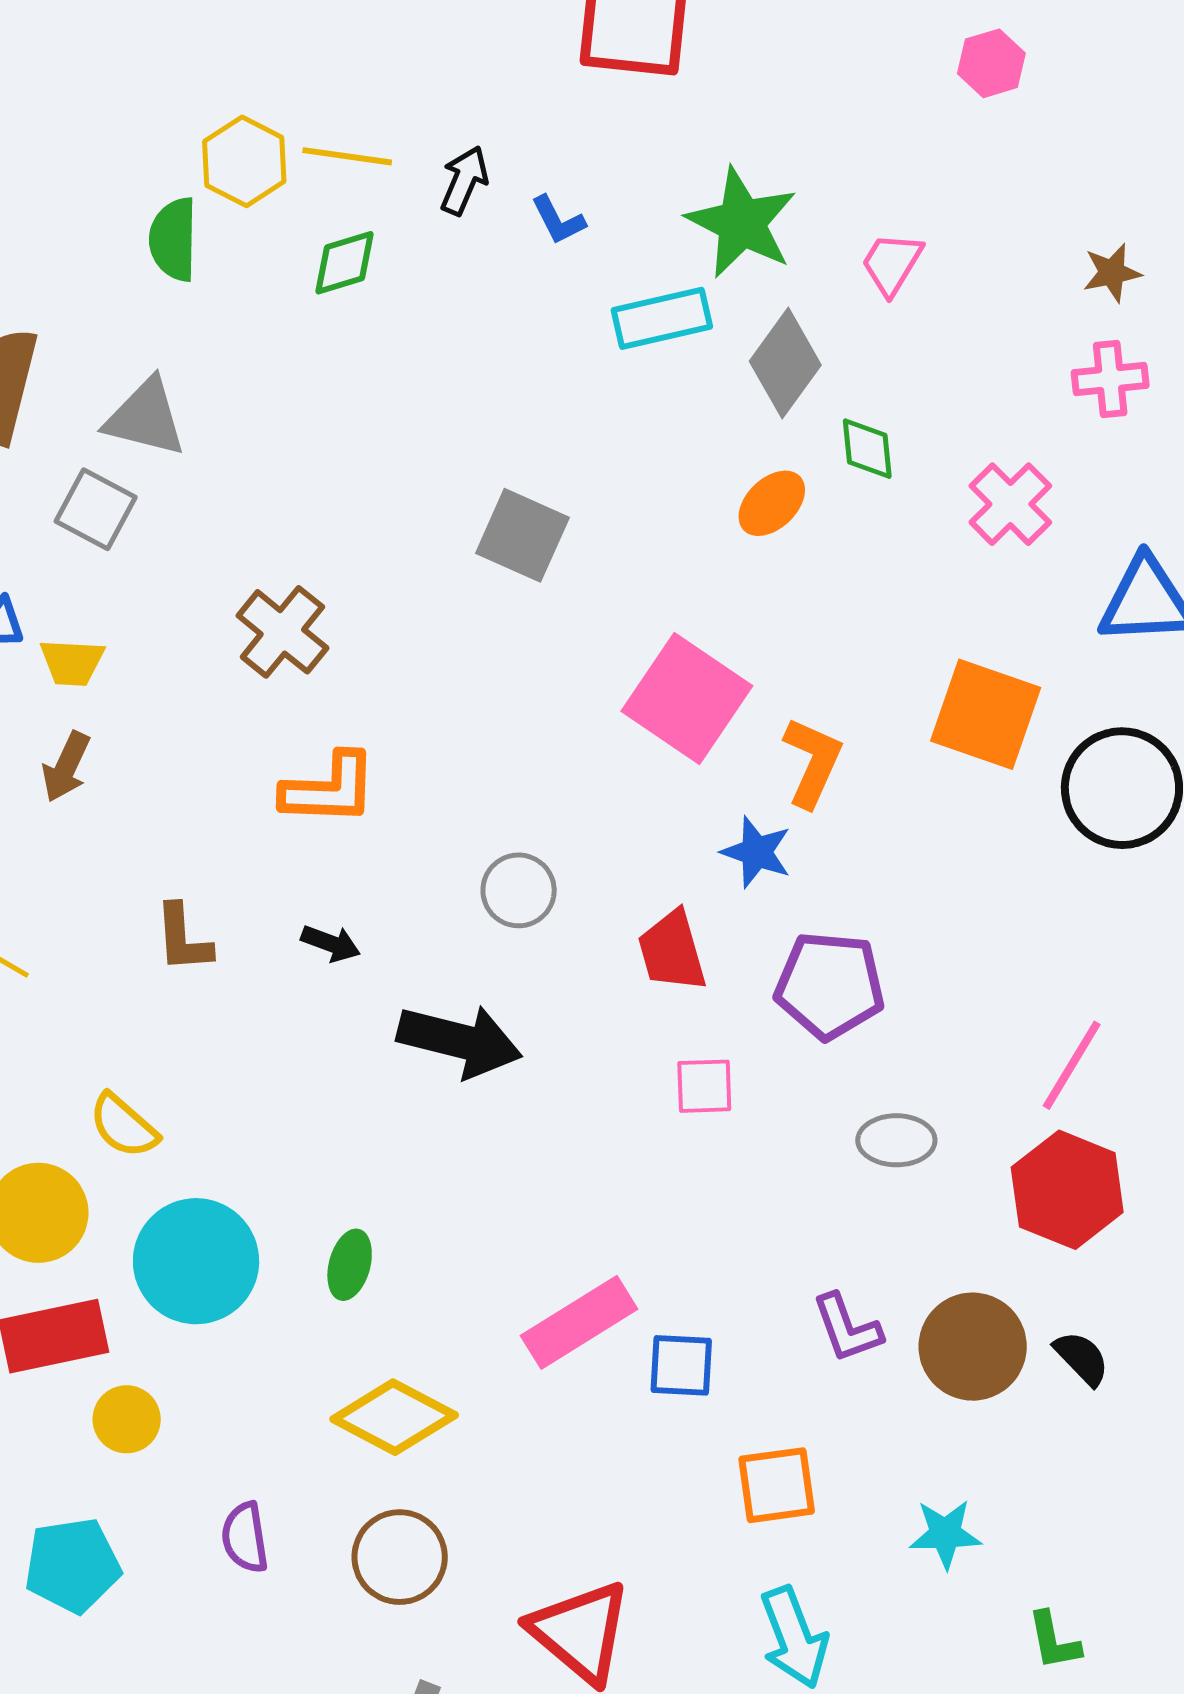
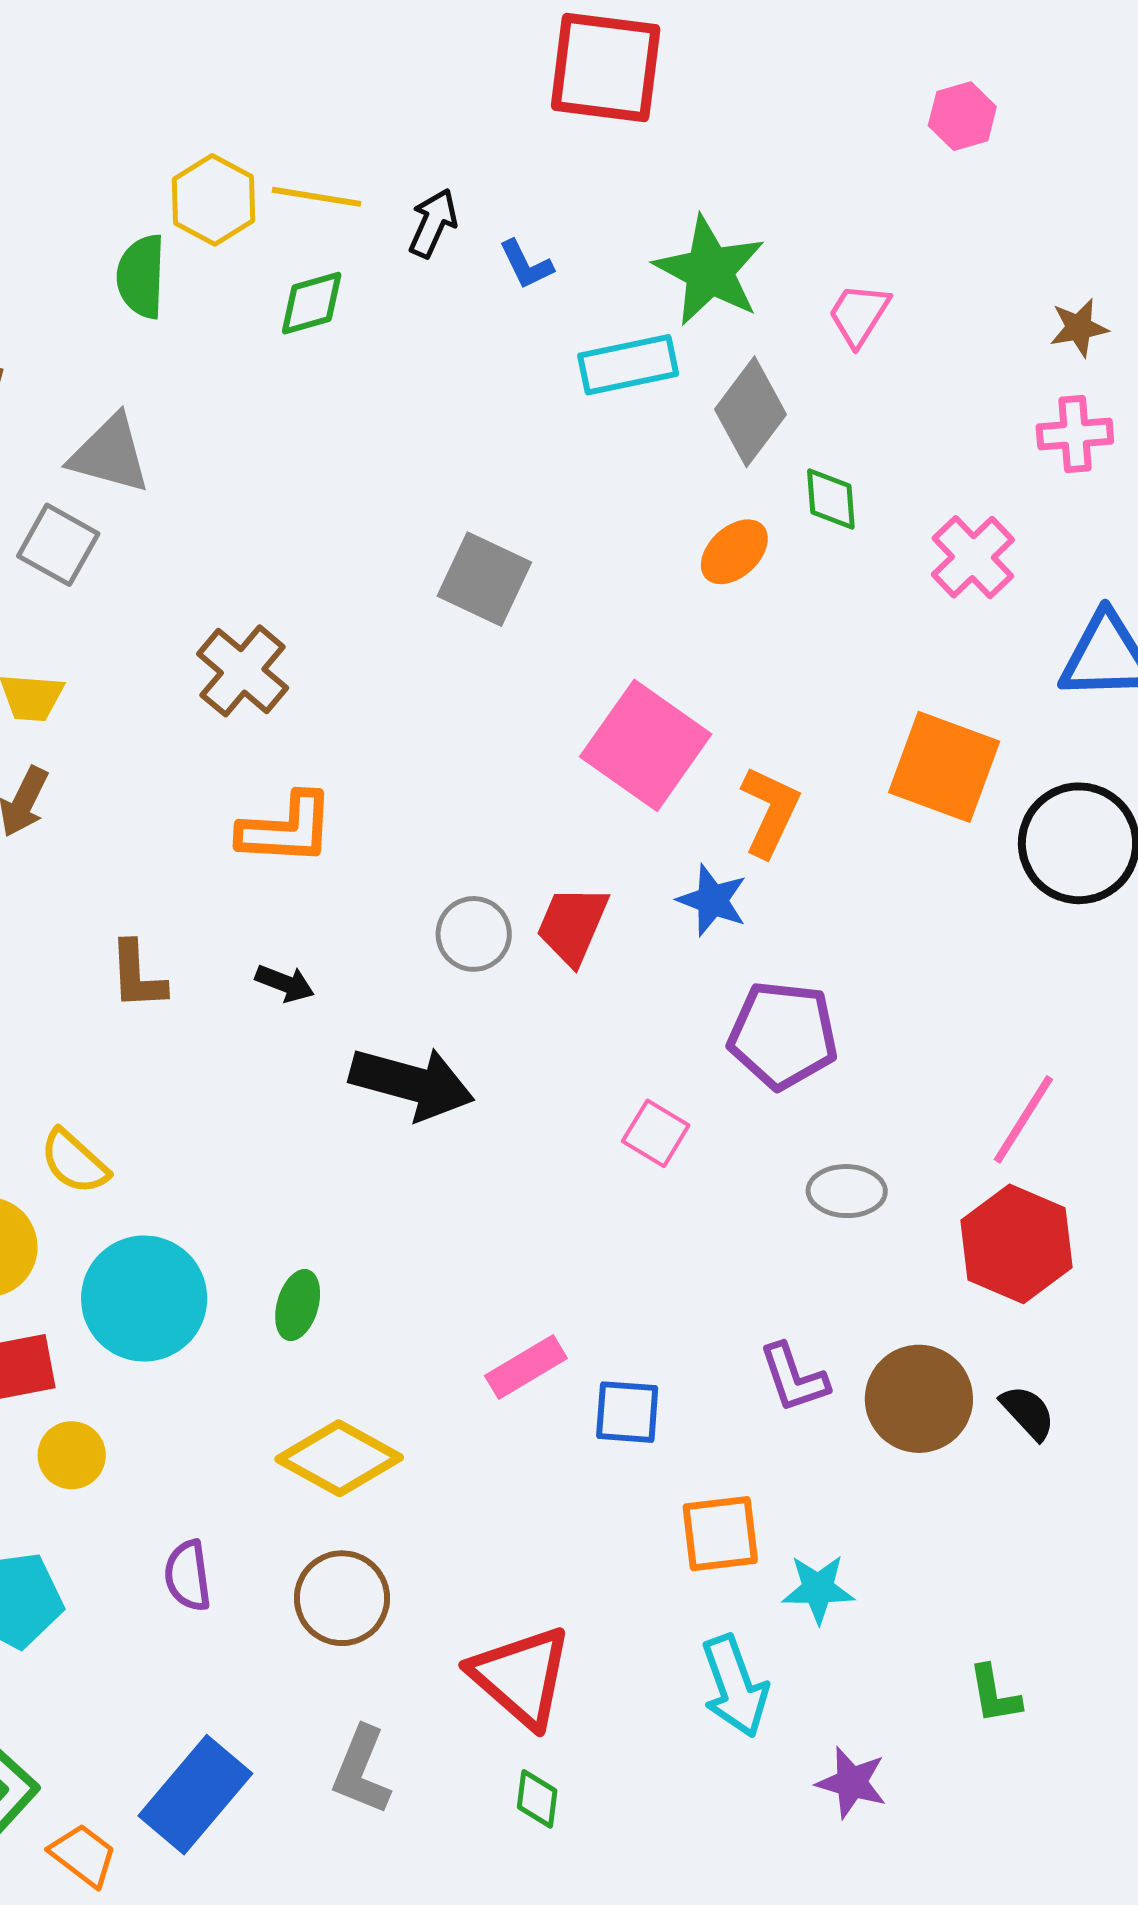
red trapezoid: (672, 951) -> (572, 925), moved, turned 38
pink square: (704, 1086) -> (656, 1133), turned 32
pink rectangle: (579, 1322) -> (526, 1367), size x0.7
cyan star: (945, 1534) -> (818, 1589), moved

